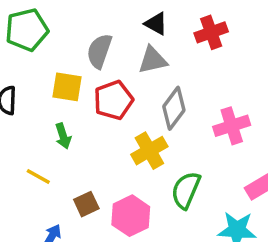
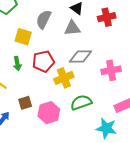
red pentagon: (113, 100) -> (43, 61), moved
gray diamond: (174, 108) -> (81, 56), turned 45
green semicircle: (186, 190) -> (81, 102), turned 40

